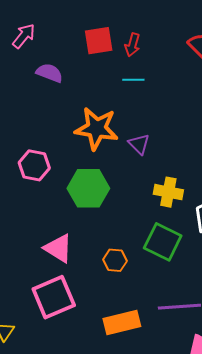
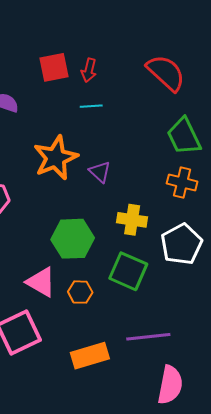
orange star: (97, 129) -> (56, 158), turned -30
green hexagon: (88, 188) -> (73, 239), moved
pink triangle: (58, 248) -> (41, 282), moved

